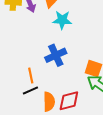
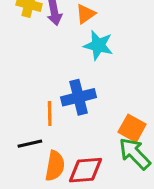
orange line: (31, 76) -> (50, 114), moved

